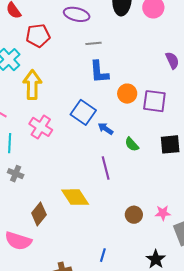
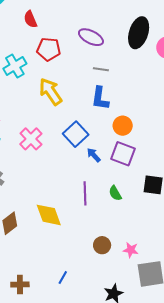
yellow arrow: (32, 85) -> (51, 92), moved, turned -48
purple square: (154, 101) -> (123, 154), moved
green semicircle: (132, 144) -> (115, 193), moved

